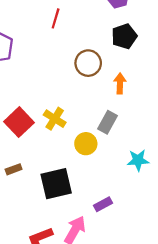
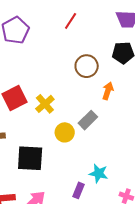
cyan star: (138, 160) -> (99, 173), moved
purple rectangle: (103, 204) -> (79, 190), moved, turned -56

